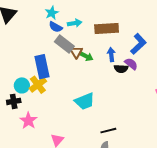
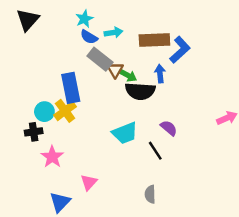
blue L-shape: (138, 44) -> (180, 50), moved
purple semicircle: (131, 64) -> (169, 128), moved
black semicircle: (121, 69) -> (140, 91), moved, size x1.6
black line: (108, 131) -> (155, 151), moved, turned 70

